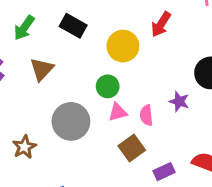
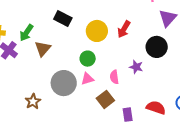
red arrow: (161, 24) -> (124, 29), moved
green arrow: (24, 28) -> (26, 33), moved
pink triangle: (118, 112) -> (87, 79), moved
purple rectangle: (164, 172) -> (128, 115), turned -72

